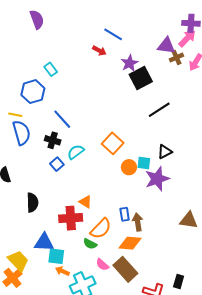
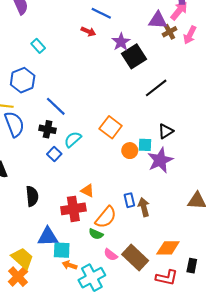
cyan rectangle: (51, 69) -> (38, 46), moved
orange diamond: (130, 243) -> (168, 248), moved

